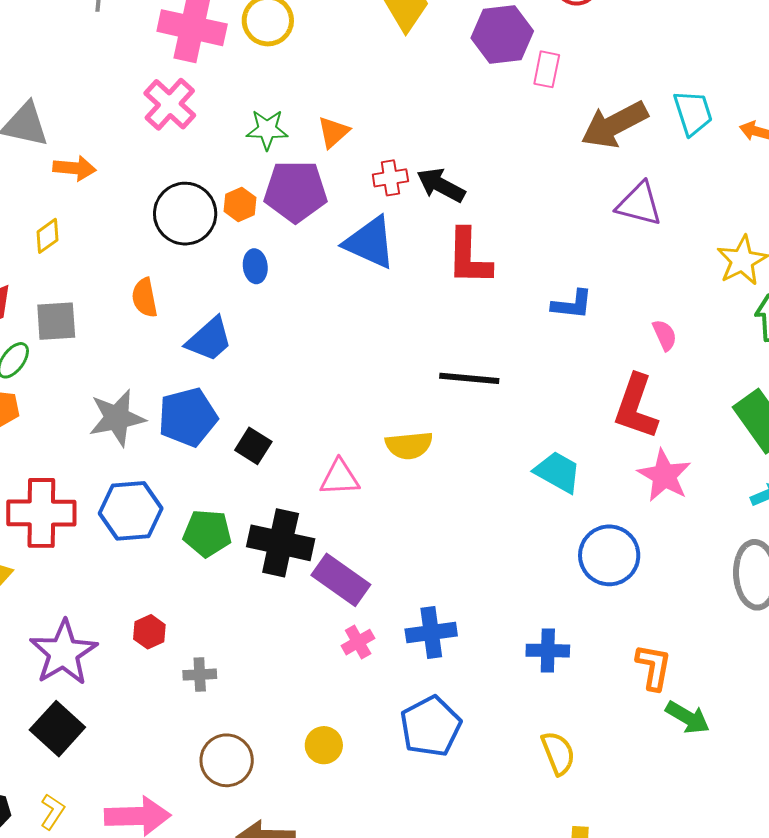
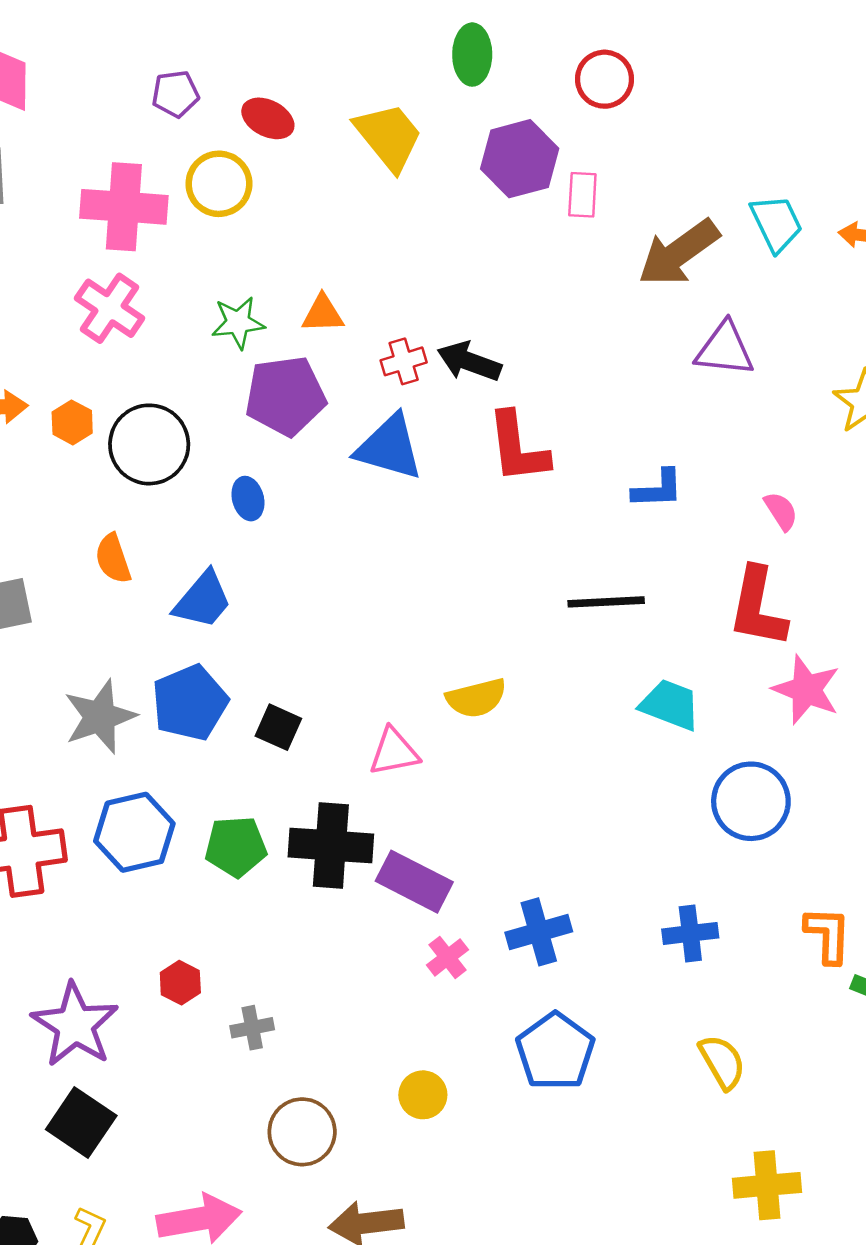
orange triangle: (333, 132) -> (323, 314), turned 48
orange hexagon: (240, 204) -> (72, 422), moved
black line: (469, 378) -> (606, 602), moved

